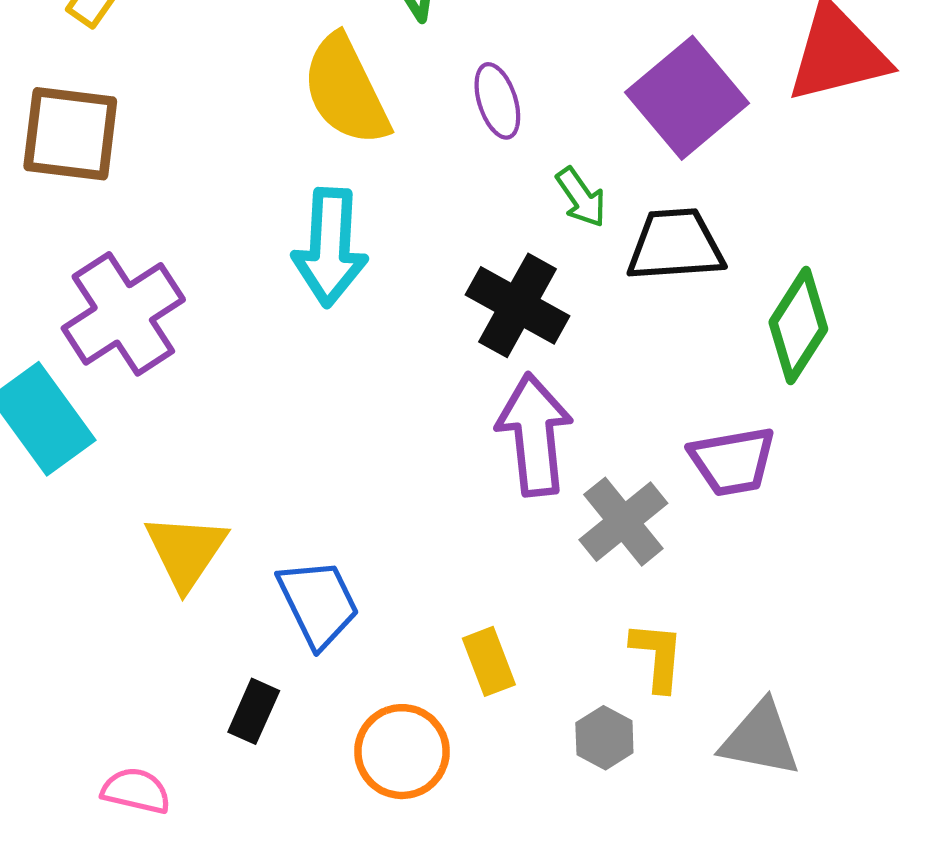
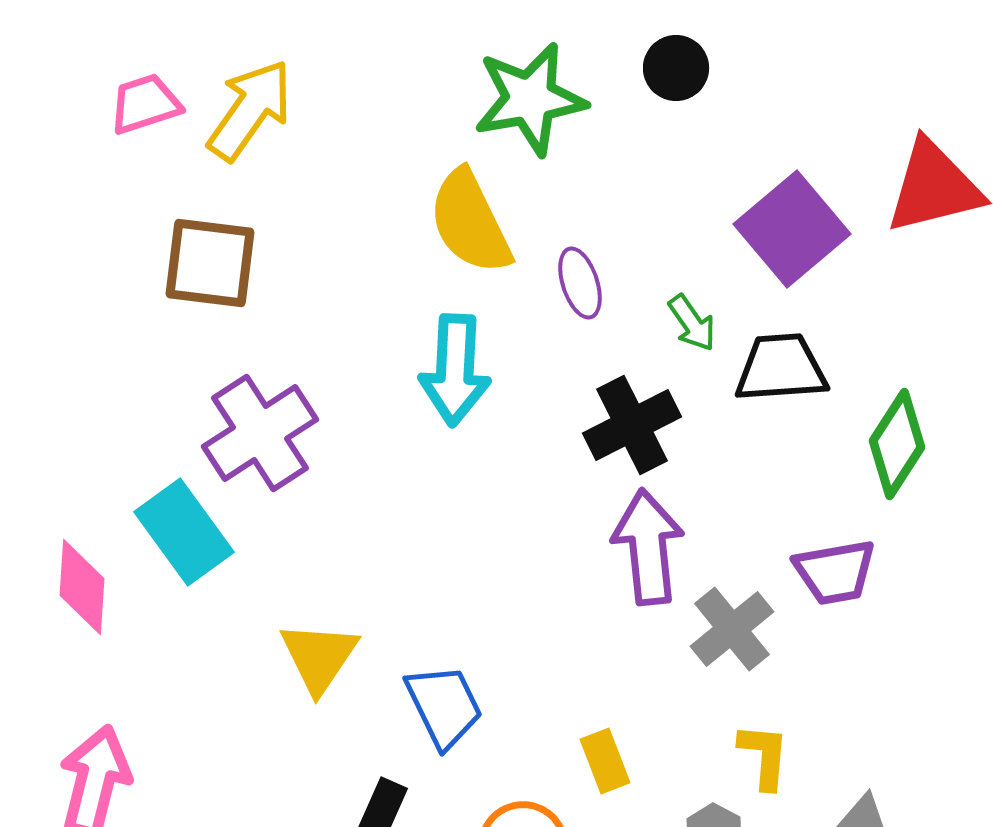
purple ellipse: (497, 101) -> (580, 283), moved
black cross: (518, 305) -> (632, 425), turned 34

